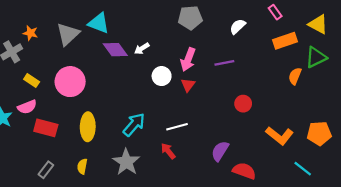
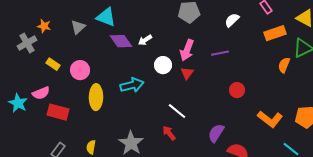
gray triangle: (68, 34) -> (78, 27), size x0.7
yellow rectangle: (32, 80) -> (53, 64), moved
pink circle: (70, 82) -> (80, 70), size x0.7
cyan arrow: (134, 125) -> (132, 85), moved, turned 35
yellow ellipse: (88, 127) -> (96, 97), moved
white line: (177, 127) -> (177, 111), turned 54

